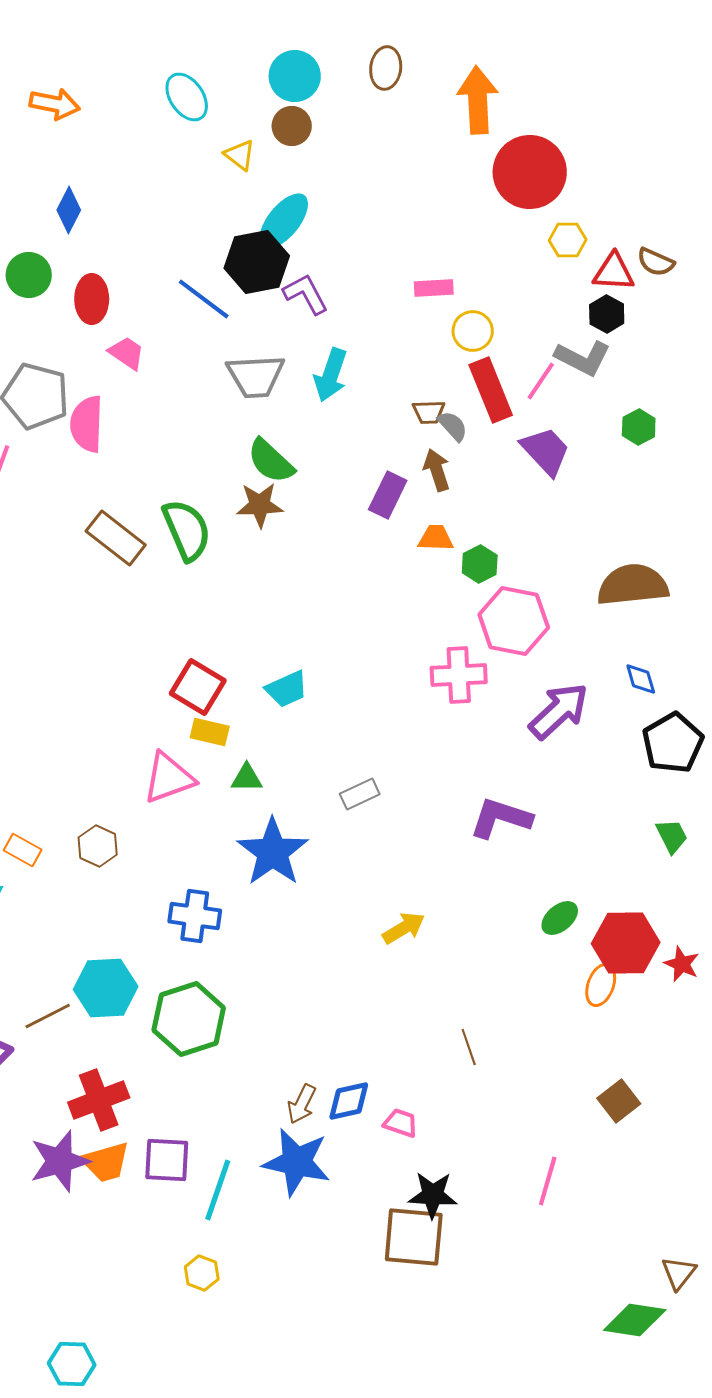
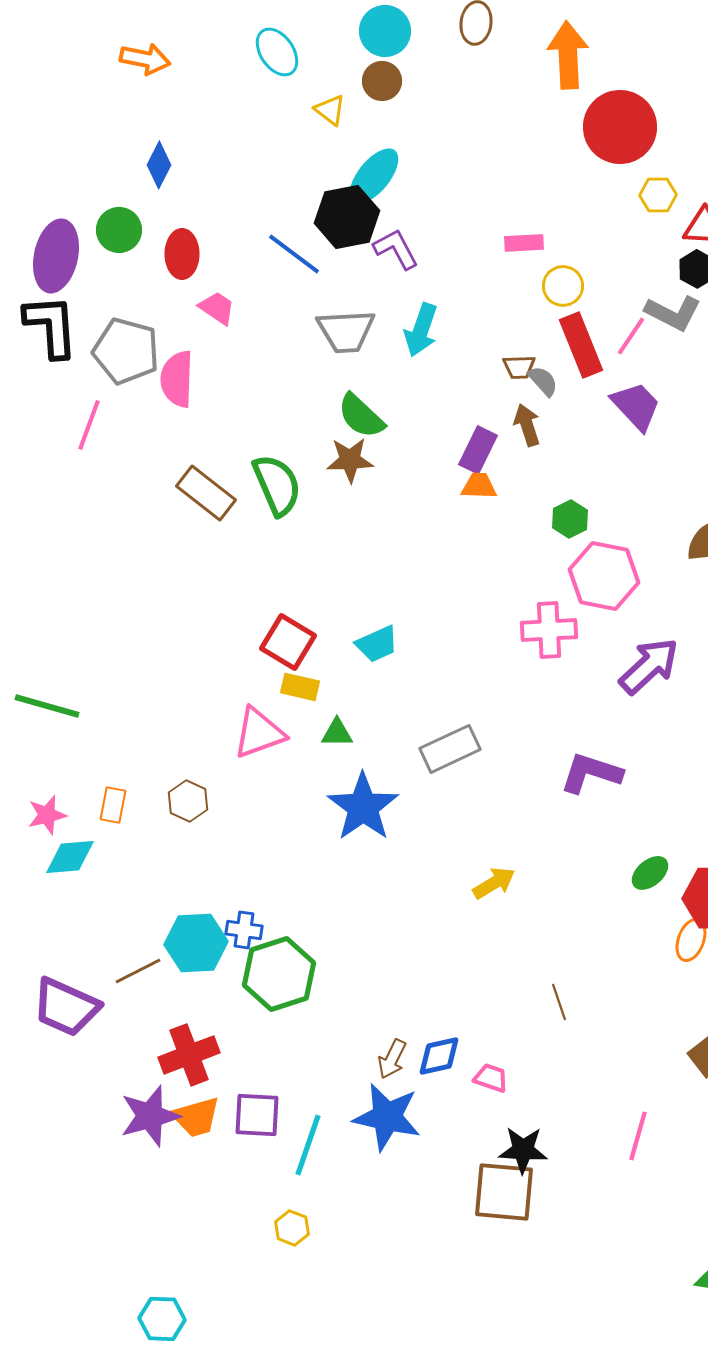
orange trapezoid: (436, 538) -> (479, 486), moved
gray rectangle: (360, 794) -> (450, 749), size x1.5
orange rectangle: (23, 850) -> (113, 805), turned 72
blue cross: (195, 916) -> (244, 930), moved, size x0.7

